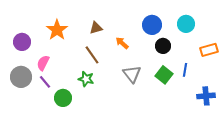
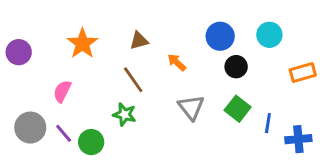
purple circle: (22, 42) -> (19, 52), moved
blue line: (185, 70) -> (268, 123), moved
gray circle: (21, 77) -> (30, 128), moved
purple line: (45, 82) -> (64, 133), moved

